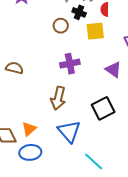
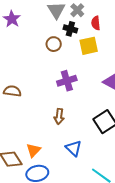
brown arrow: (58, 98) -> (59, 116), size x0.7
blue triangle: (69, 131) -> (74, 148), size x0.7

